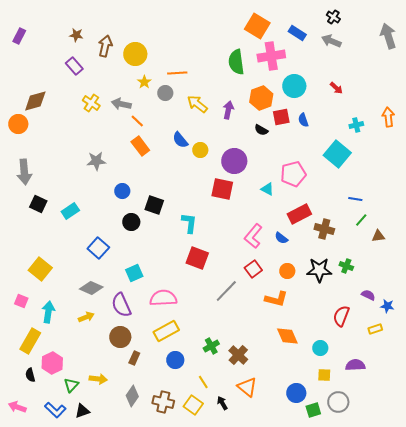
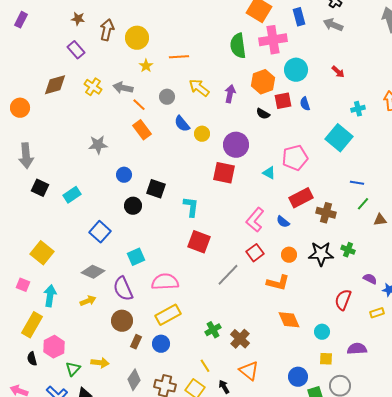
blue rectangle: (297, 33) -> (299, 17), turned 42
gray circle: (165, 93) -> (167, 97), moved
brown diamond: (35, 101) -> (55, 85), moved
blue circle: (175, 360) -> (161, 344), moved

